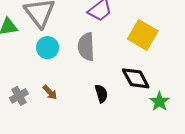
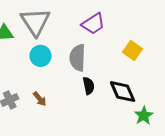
yellow square: (143, 35) -> (132, 51), size x0.7
black semicircle: (101, 94) -> (89, 86), moved

